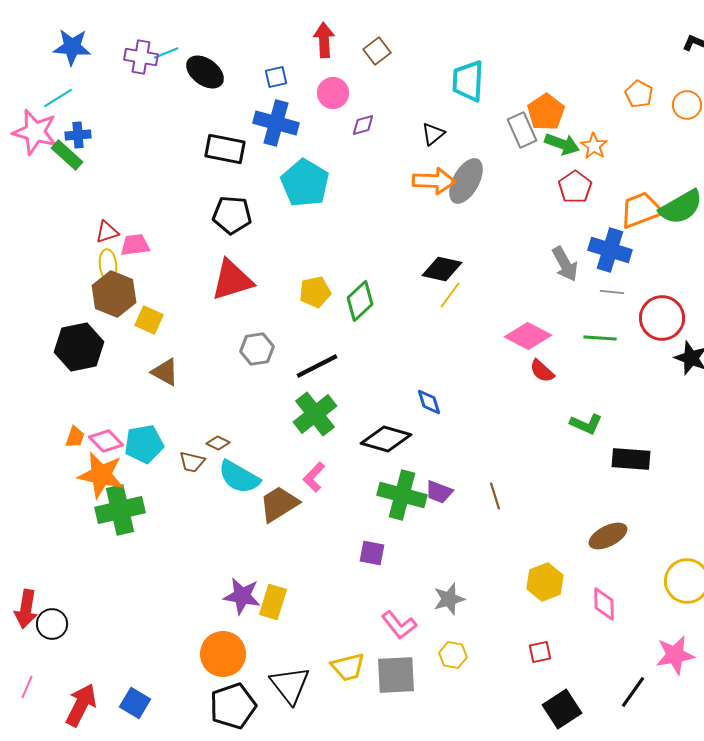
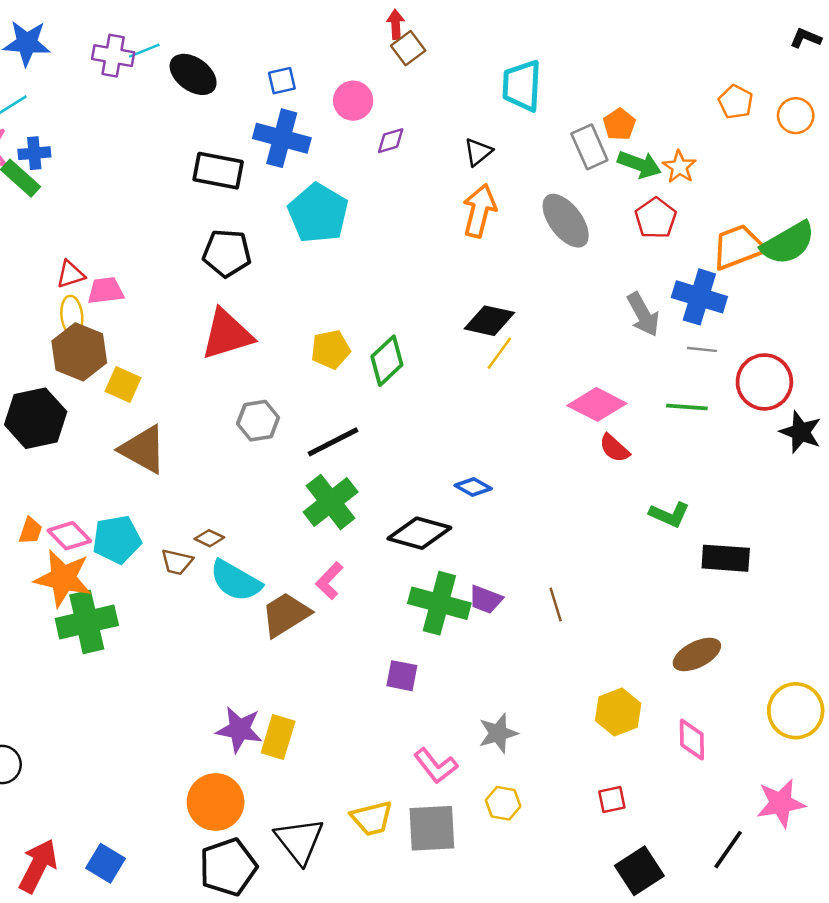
red arrow: (324, 40) -> (396, 24), moved, size x0.7
orange pentagon: (546, 112) -> (619, 124), size x0.7
orange arrow: (434, 181) -> (479, 211), turned -78
gray ellipse: (466, 181) -> (566, 221), moved, turned -66
brown triangle: (165, 372) -> (143, 449), size x1.4
blue diamond: (429, 402) -> (473, 487), turned -44

